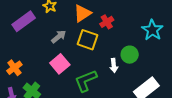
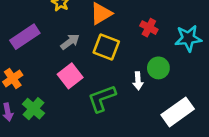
purple rectangle: (24, 21) -> (25, 37), moved
red cross: (107, 22) -> (149, 28), moved, turned -32
cyan star: (152, 30) -> (188, 38), turned 30

